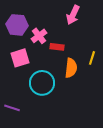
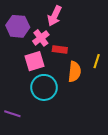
pink arrow: (73, 15) -> (55, 16), moved
pink square: (20, 58) -> (35, 61), moved

